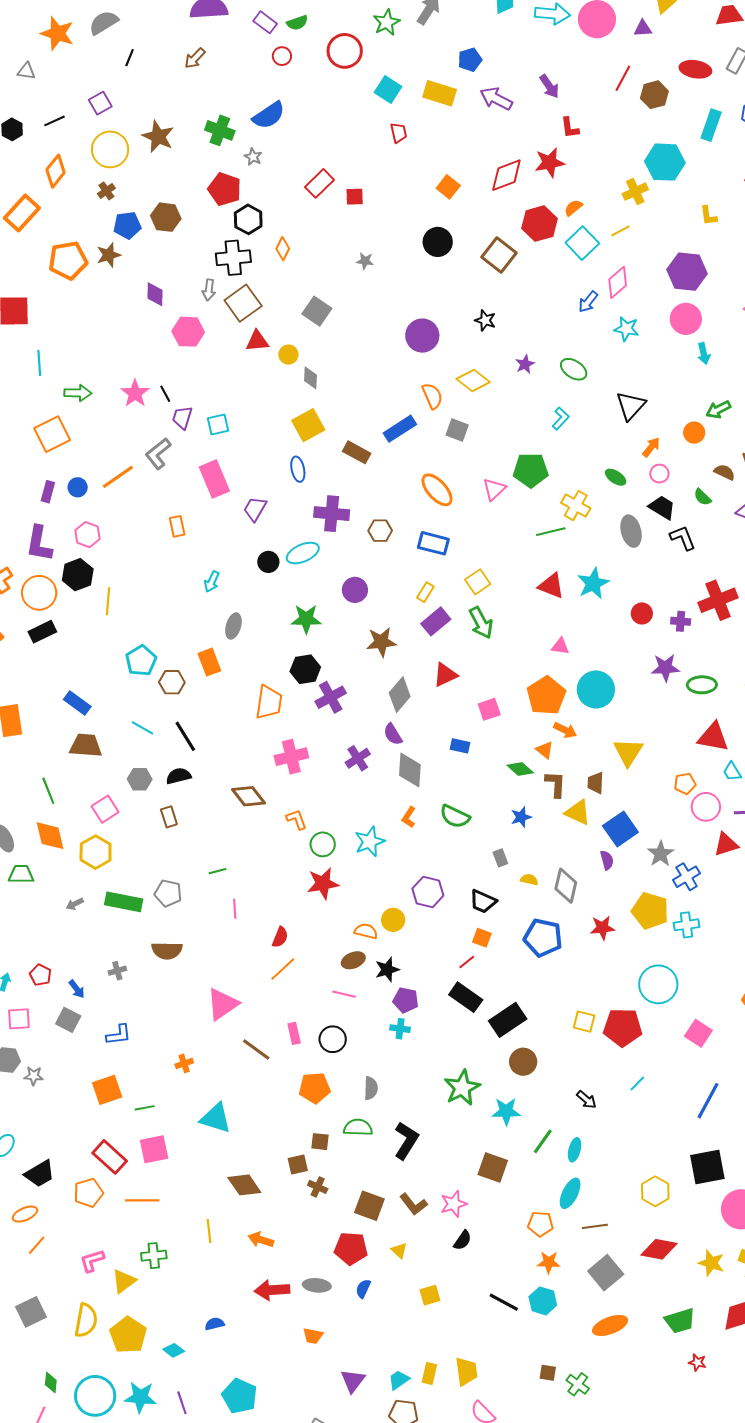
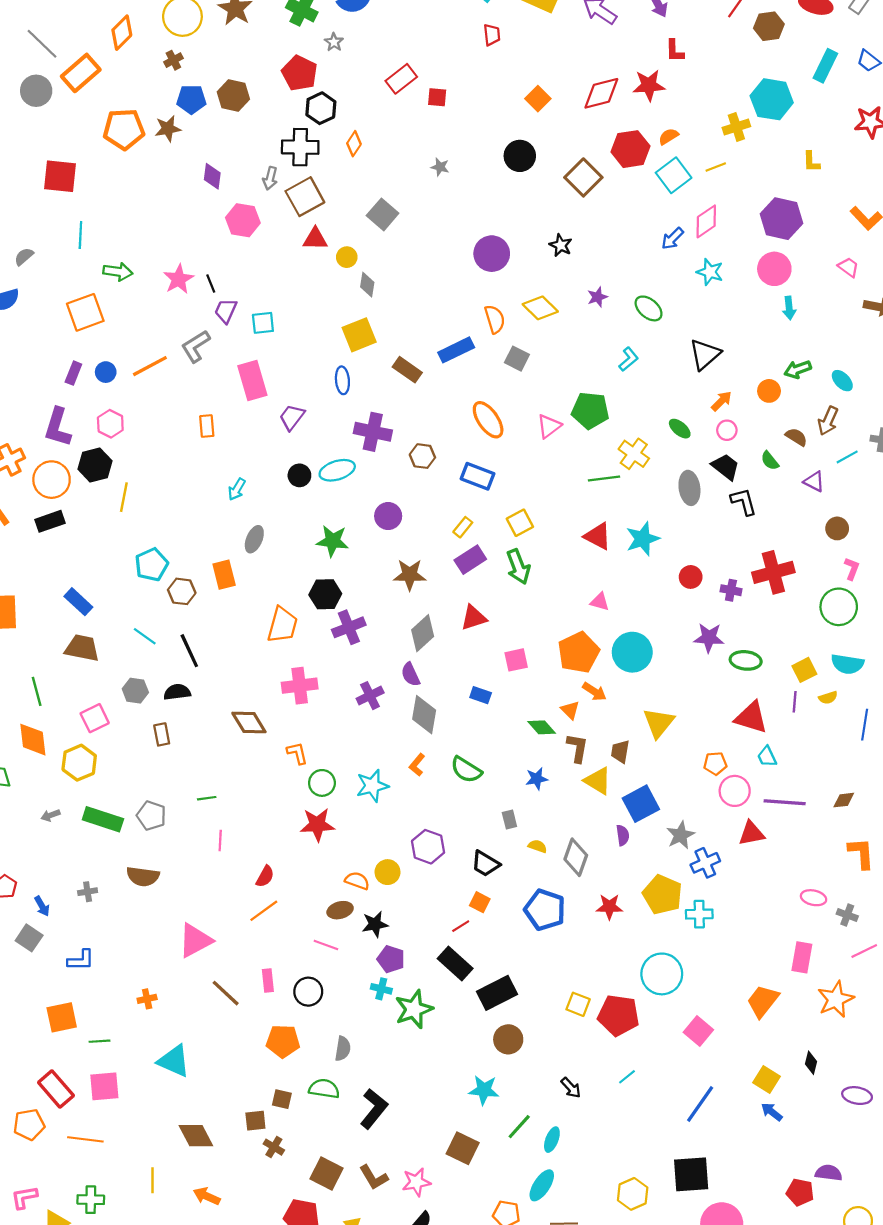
green star: (462, 1088) -> (414, 1009), moved

